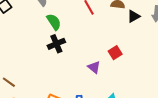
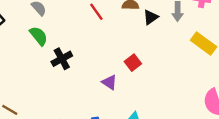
green semicircle: (54, 22) -> (39, 36), moved

